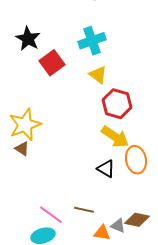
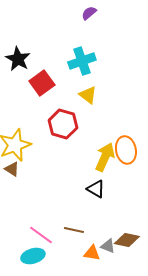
red hexagon: (117, 104) -> (63, 124), moved
yellow arrow: (115, 137) -> (105, 157), turned -100
orange ellipse: (136, 160) -> (126, 150), moved

